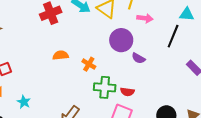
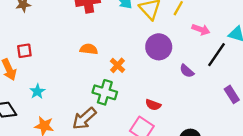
pink arrow: (145, 18) -> (201, 30), moved
purple semicircle: (138, 58) -> (187, 71), moved
green cross: (105, 87) -> (105, 92), moved

